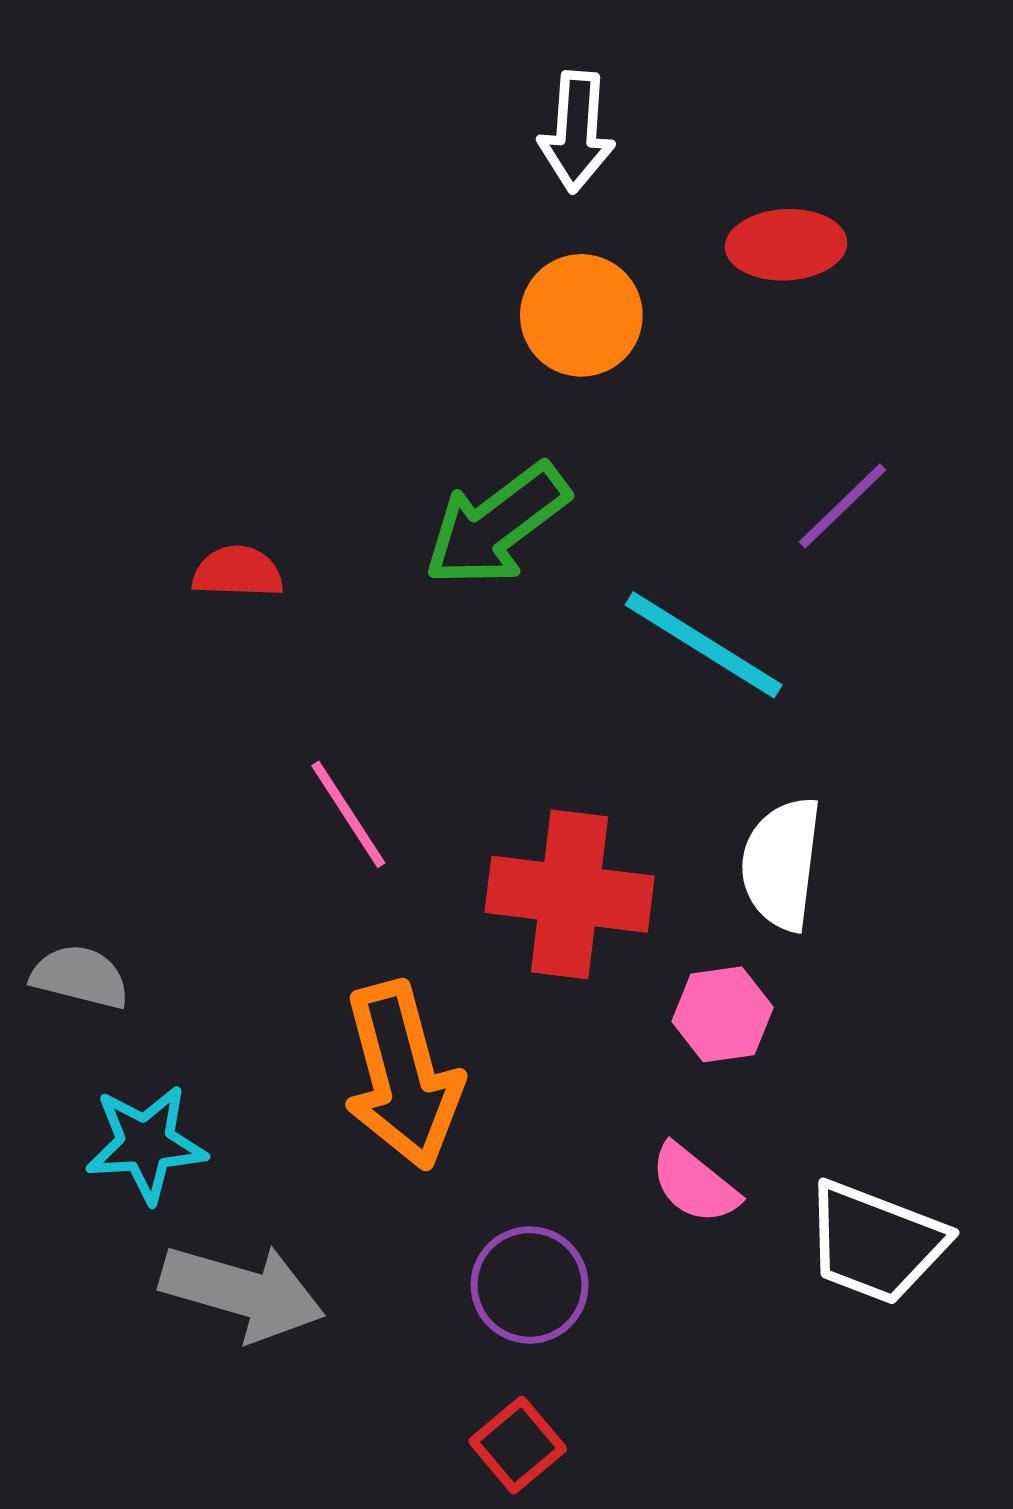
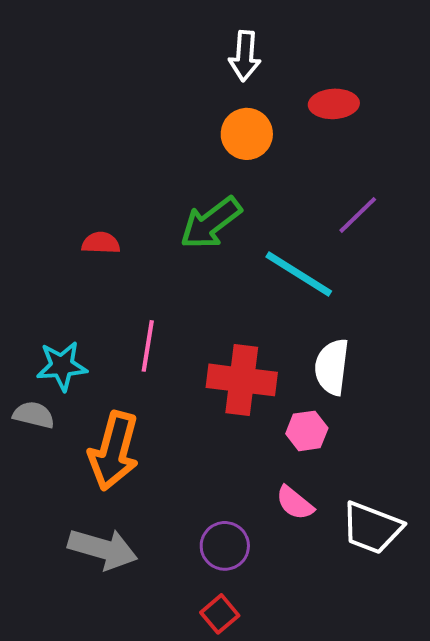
pink line: (348, 814) -> (148, 346), turned 42
orange arrow: (402, 1076) -> (114, 451), moved, turned 30
cyan star: (146, 1144) -> (62, 366), moved

